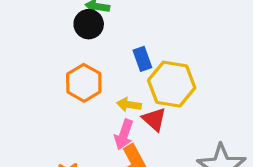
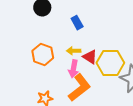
orange hexagon: (84, 83) -> (43, 54), moved
yellow hexagon: (172, 84) -> (110, 63), moved

